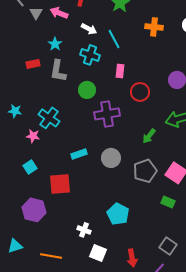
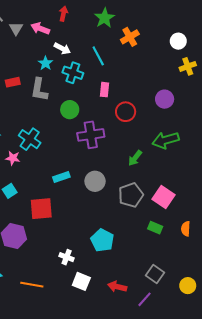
orange cross: (154, 27) -> (130, 37), moved, turned -36
white arrow: (89, 29) -> (62, 48), moved
cyan star: (55, 44) -> (45, 63), moved
red arrow: (132, 258) -> (117, 287), turned 114

